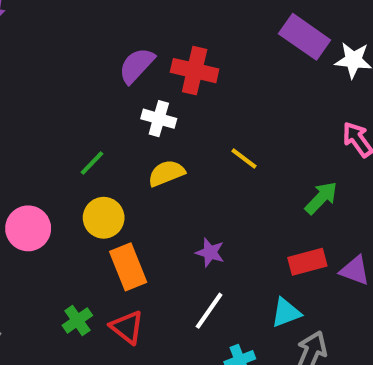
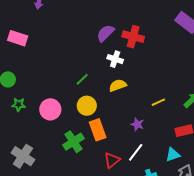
yellow line: (244, 159) -> (158, 102), moved, turned -64
green cross: (77, 320) -> (73, 142), moved, size x1.5
red triangle: (127, 327) -> (112, 160), moved, turned 42

